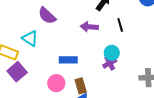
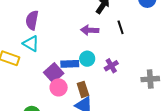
purple semicircle: (47, 16) -> (32, 20), moved, turned 60
cyan circle: (112, 53) -> (87, 59), moved
purple square: (17, 72) -> (54, 73), moved

